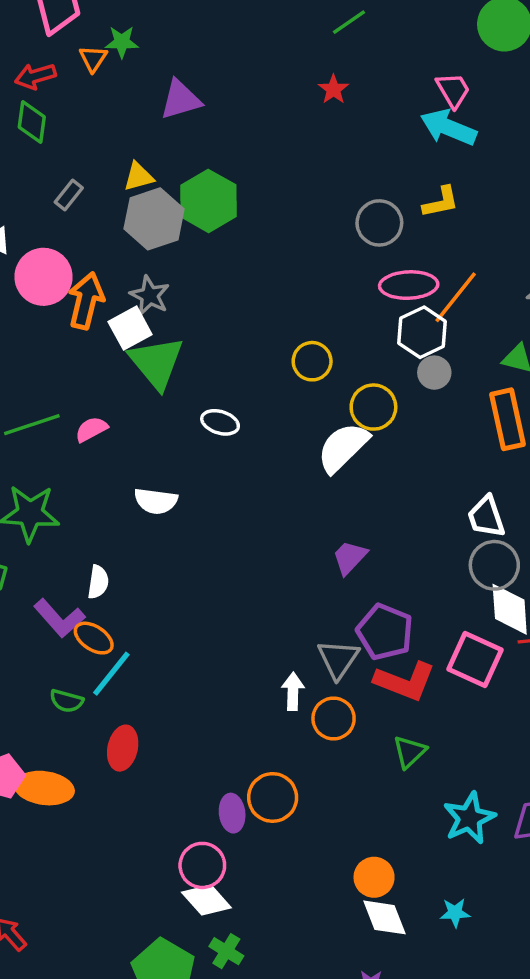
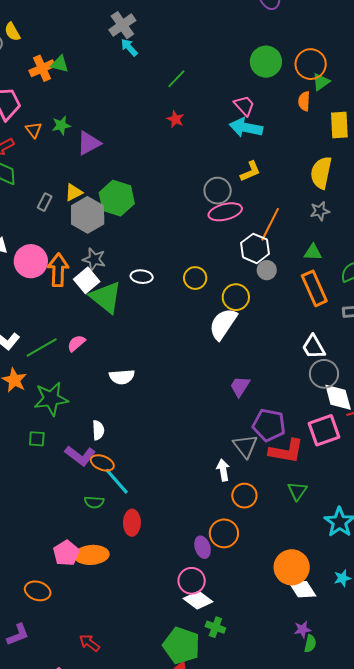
green star: (122, 42) -> (61, 125), moved
gray rectangle: (69, 195) -> (45, 202), moved
pink ellipse: (409, 285) -> (225, 212), moved
white ellipse: (220, 422) -> (142, 277), moved
pink square: (475, 660) -> (324, 430), turned -32
cyan line: (111, 674) -> (117, 481), turned -68
orange circle: (334, 718) -> (244, 496), moved
orange circle: (374, 877) -> (292, 567), size x1.5

